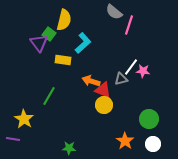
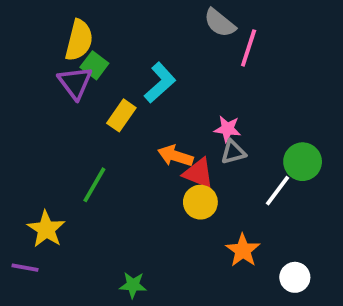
yellow semicircle: (64, 20) -> (79, 40), moved
yellow rectangle: (63, 60) -> (121, 115), turned -63
white line: (131, 67) -> (278, 191), moved
pink star: (143, 71) -> (227, 129), moved
green circle: (149, 119) -> (303, 162), moved
orange star: (125, 141) -> (243, 250), moved

